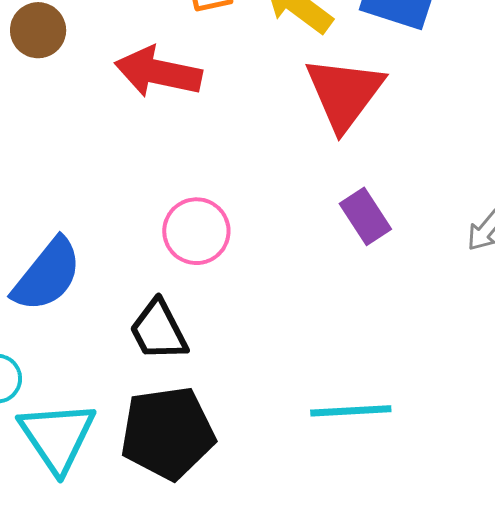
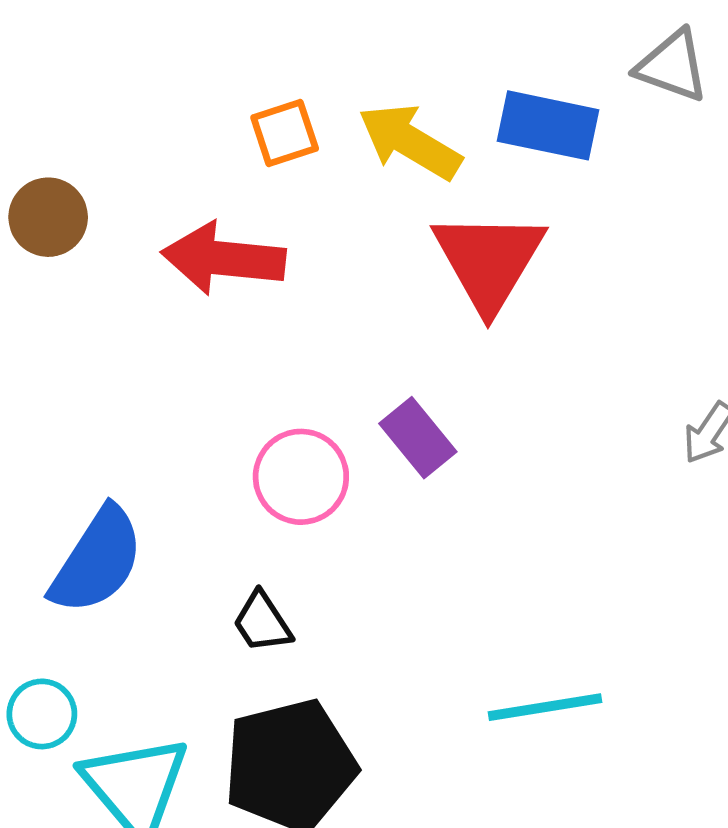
purple rectangle: (365, 216) -> (418, 438), moved
black trapezoid: (159, 330) -> (262, 622), size x0.7

